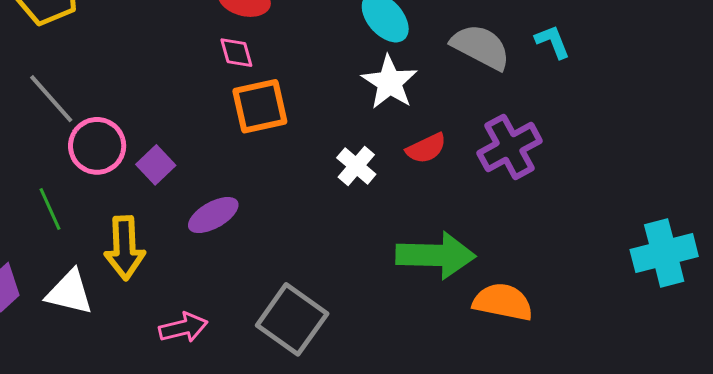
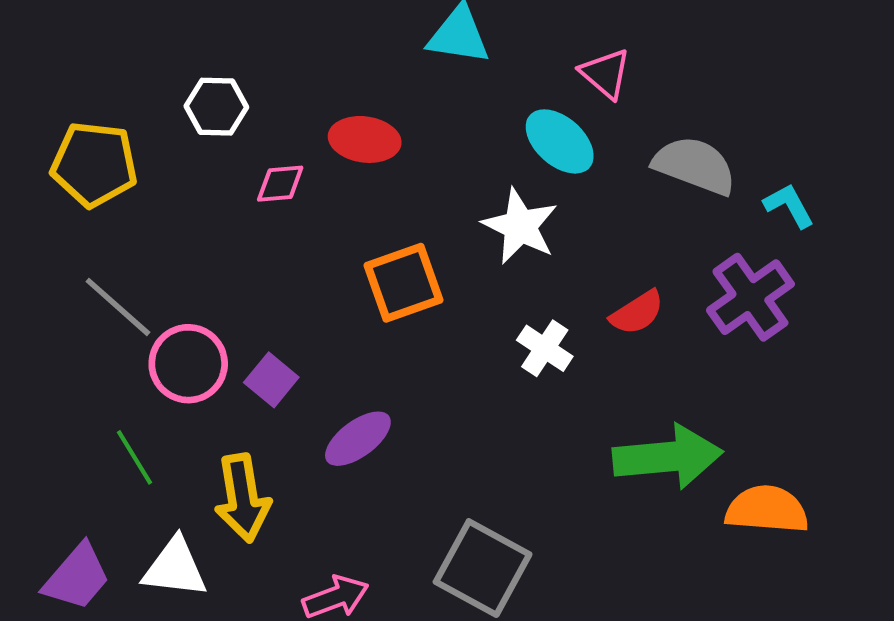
cyan L-shape: (553, 42) -> (789, 205), moved
pink diamond: (236, 53) -> (280, 184), moved, turned -72
white star: (390, 82) -> (520, 226), moved

